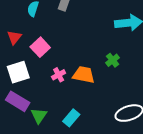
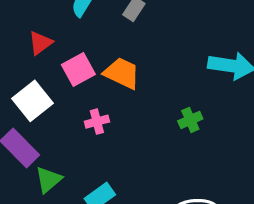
white square: (18, 72) -> (33, 101), turned -35
orange trapezoid: (84, 75) -> (122, 73), moved

